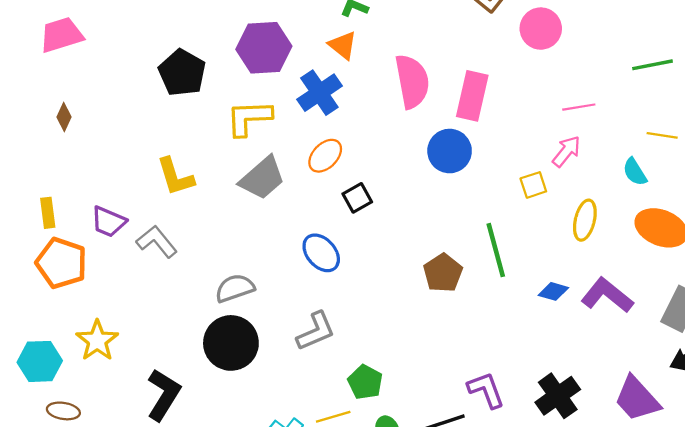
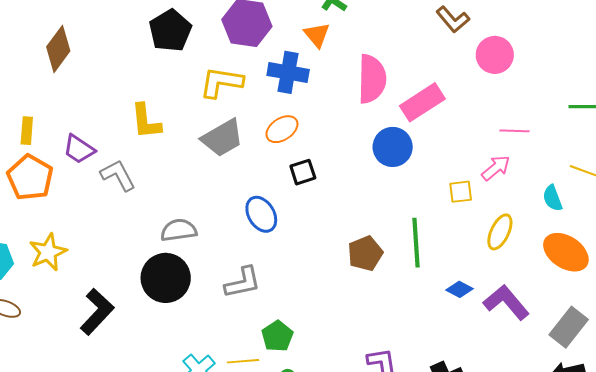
blue cross: (319, 93) -> (288, 72), turned 33
pink rectangle: (472, 96) -> (422, 102), turned 33
brown diamond: (64, 117) -> (58, 49), size x1.8

